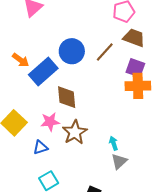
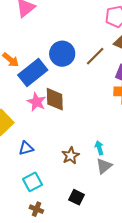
pink star: (50, 122) -> (37, 102), moved, turned 30
brown star: (75, 132) -> (71, 156), moved, size x0.7

